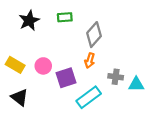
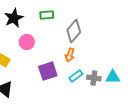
pink circle: (43, 66) -> (27, 42), moved
gray cross: (116, 77) -> (94, 78), moved
cyan rectangle: (89, 97) -> (76, 76), moved, size x0.6

